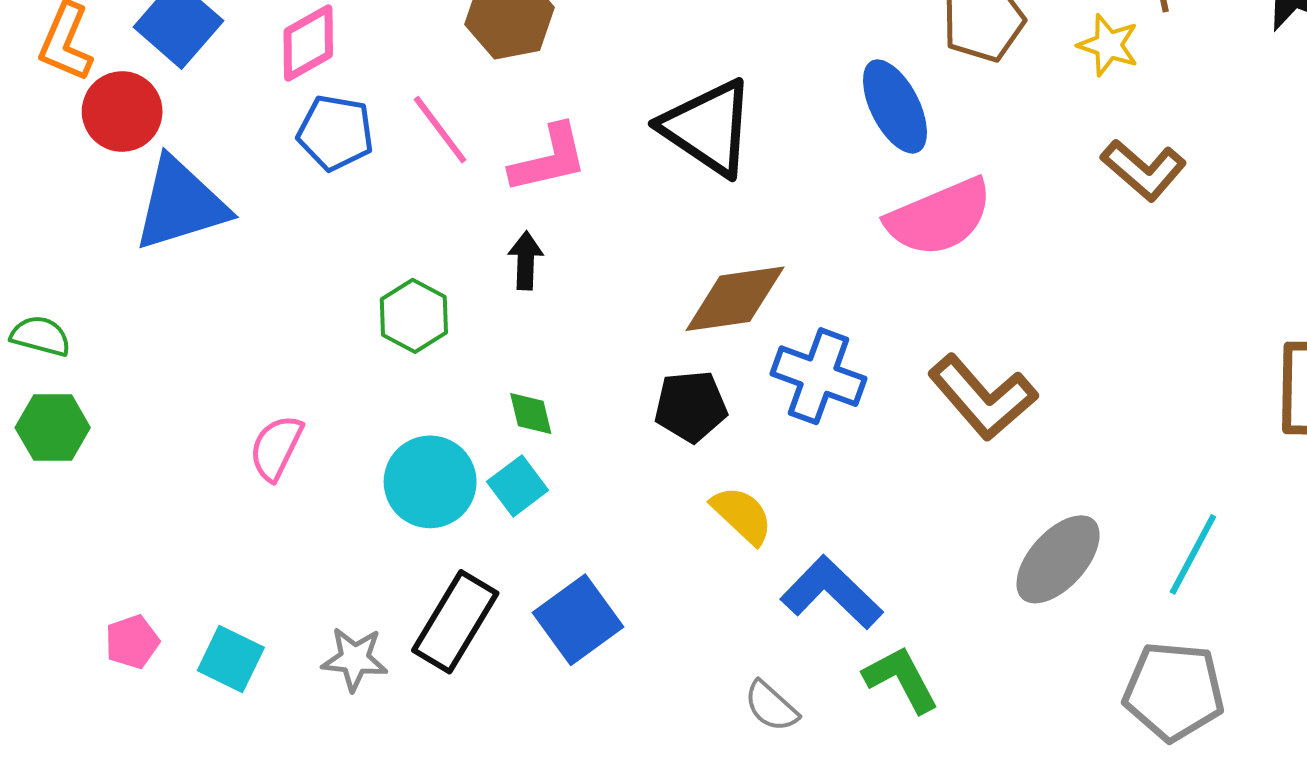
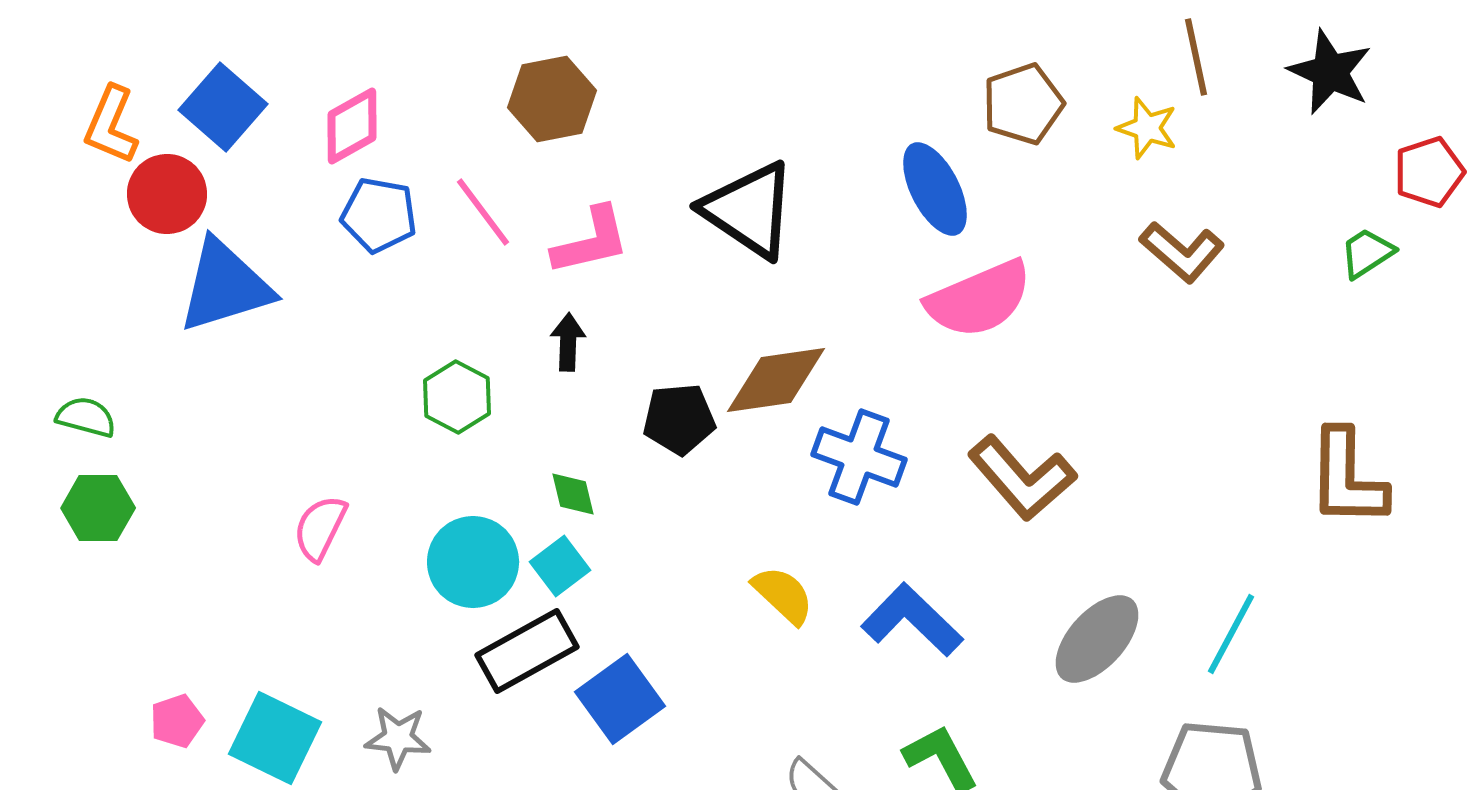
black pentagon: (691, 406) -> (679, 419), moved
blue L-shape: (832, 593) -> (912, 620), moved
black rectangle: (455, 622) -> (527, 651), moved, turned 30
cyan square: (231, 659) -> (275, 738), size x1.4

